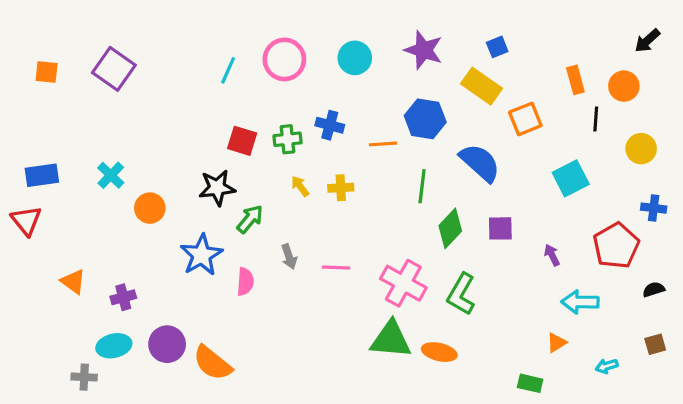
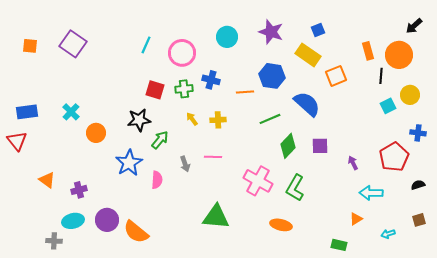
pink circle: (284, 59) -> (182, 53), moved
orange circle: (624, 86) -> (399, 55), size x1.4
cyan square: (571, 178) -> (388, 106), moved, size x0.7
green line: (422, 186) -> (270, 119), turned 60
pink line: (336, 268) -> (213, 157), moved
green triangle: (391, 340) -> (216, 217), moved

